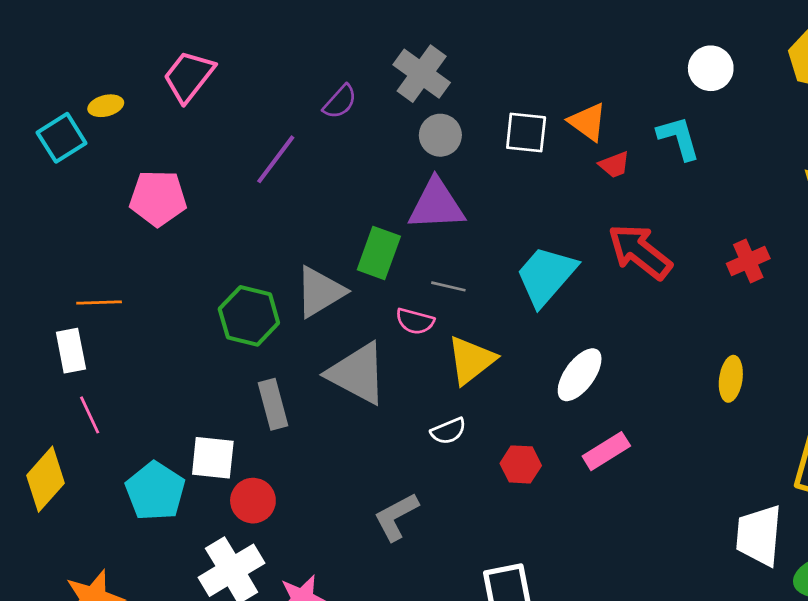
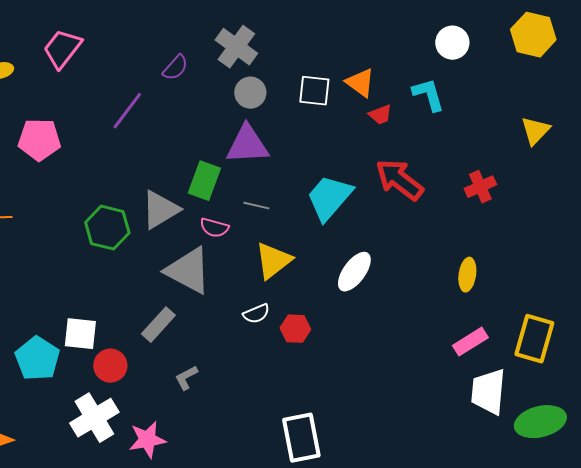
pink semicircle: (415, 321) -> (214, 228), moved
gray rectangle: (273, 404) -> (158, 325), moved, turned 57
pink rectangle: (606, 451) -> (470, 342), moved
red hexagon: (521, 464) -> (295, 329), moved
gray L-shape: (396, 517) -> (186, 378), moved, size x0.7

